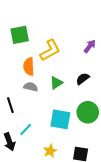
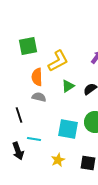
green triangle: (56, 83) -> (68, 86), moved
cyan line: (26, 130) -> (34, 139), turned 56

